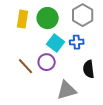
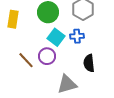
yellow rectangle: (22, 19) -> (13, 19), moved

